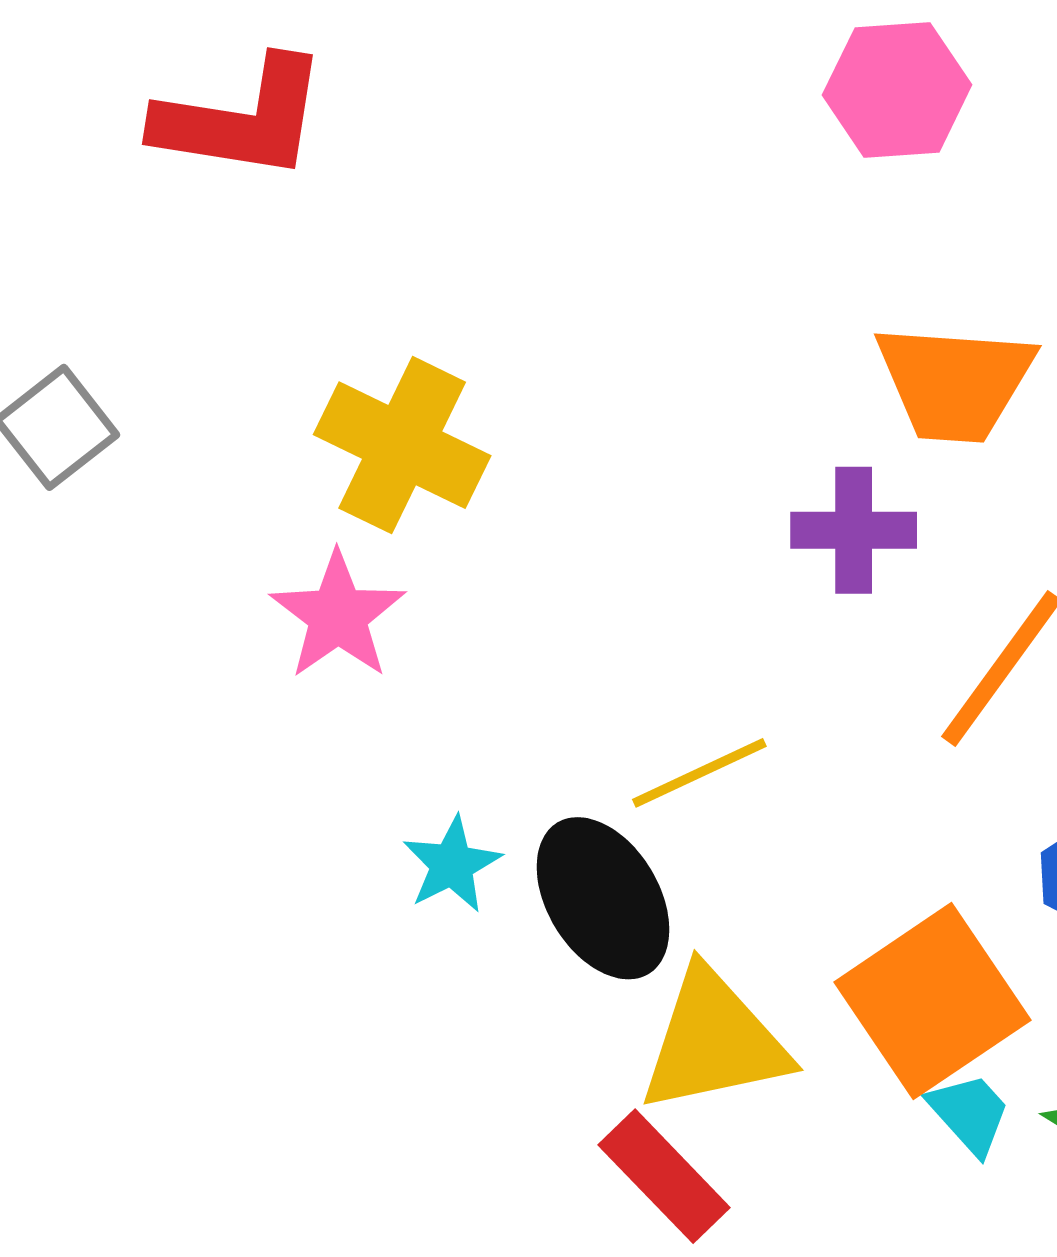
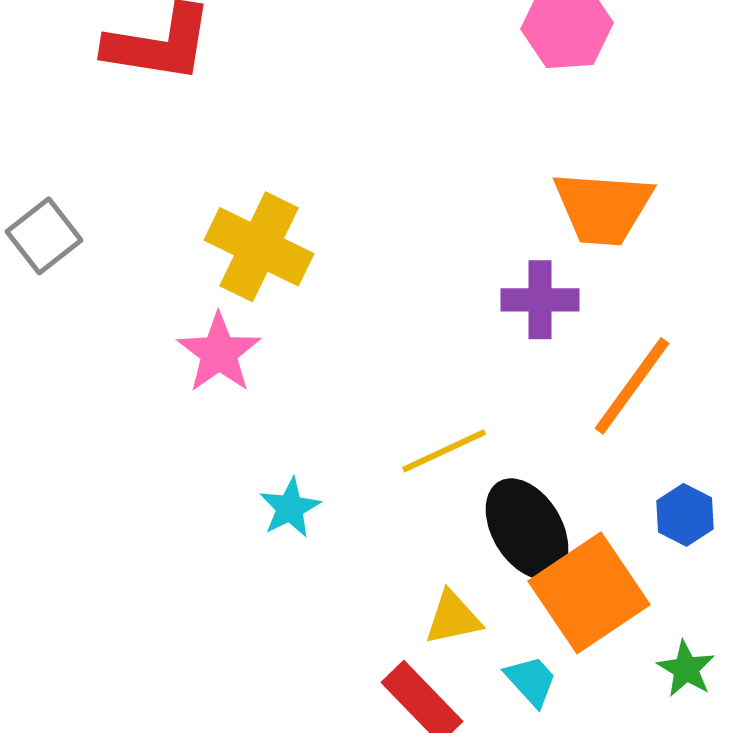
black ellipse: (603, 898) -> (527, 529), moved
yellow triangle: (714, 1041) -> (453, 618), size x0.6
cyan trapezoid: (969, 1114) -> (531, 681), moved

